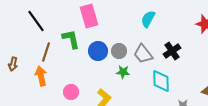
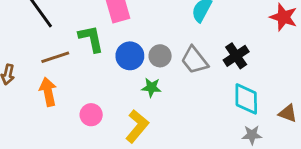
brown line: (46, 52) -> (55, 57), turned 54
green star: (123, 72) -> (151, 87), moved
cyan diamond: (161, 81) -> (246, 99), moved

